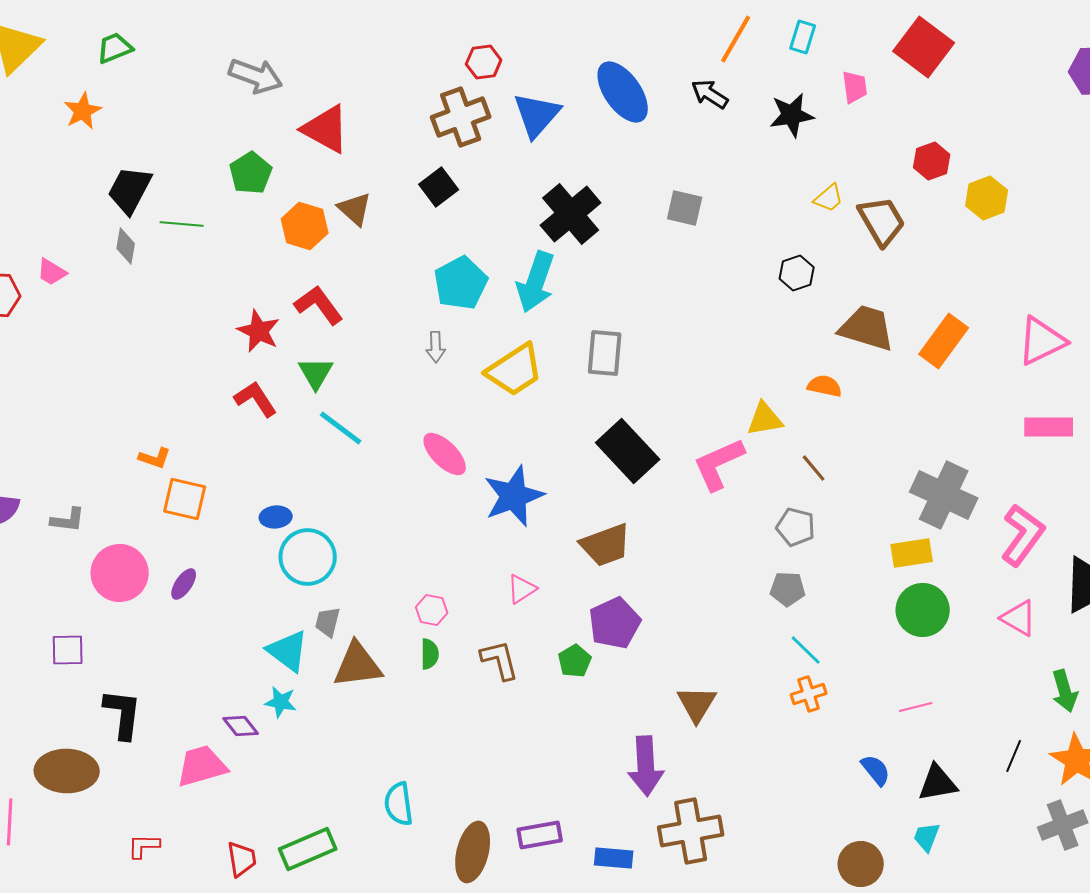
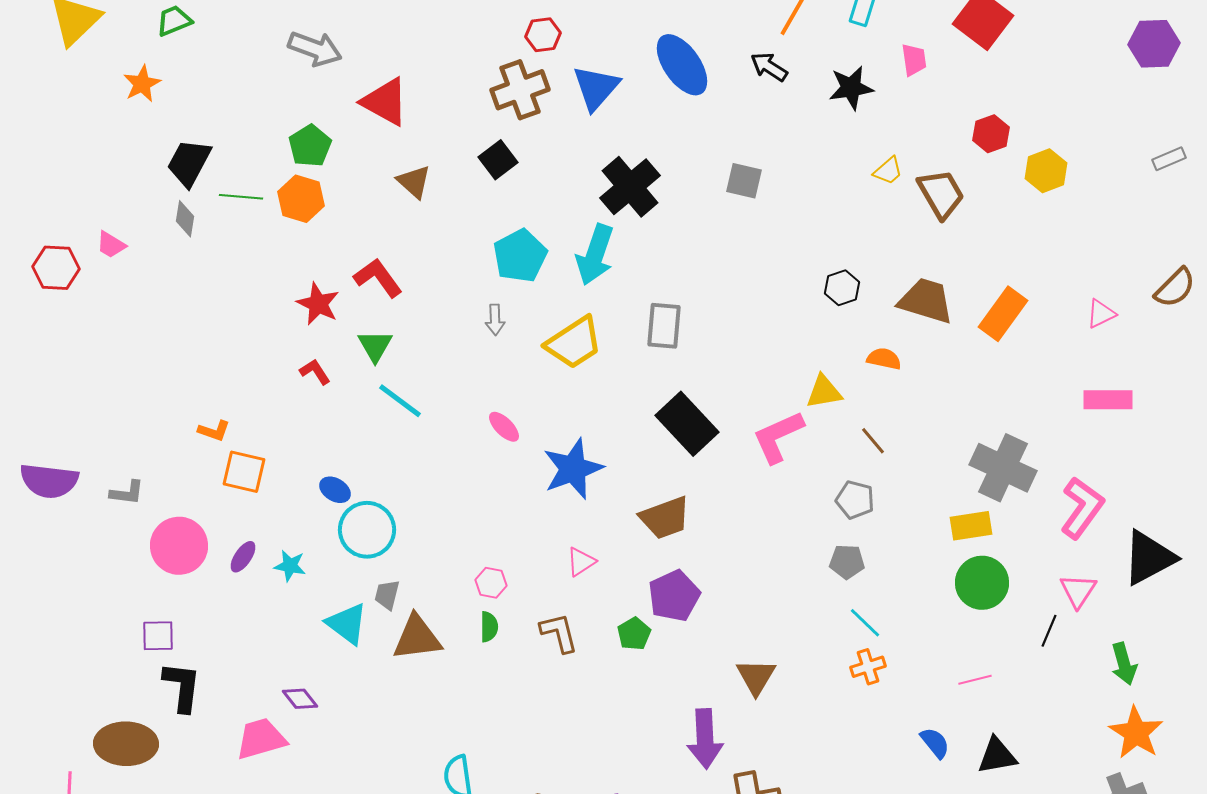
orange hexagon: (305, 226) -> (301, 199), moved
black hexagon: (797, 273) -> (842, 288), moved
pink triangle: (1042, 341) -> (1101, 314), size x0.6
red L-shape: (256, 399) -> (315, 372), size x0.7
pink ellipse: (445, 454) -> (504, 427), size x0.7
blue ellipse: (276, 517) -> (335, 490), turned 36
pink triangle: (1019, 618) -> (1078, 591), turned 33
purple square: (68, 650) -> (158, 636), moved
cyan star: (281, 702) -> (290, 566), moved
black line: (1014, 756) -> (1049, 631), moved

